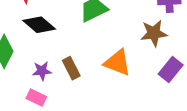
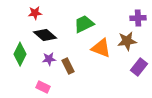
orange triangle: (117, 63) -> (101, 48), moved
purple star: (42, 71) -> (49, 59), moved

